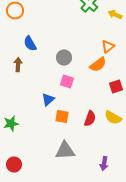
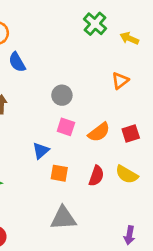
blue semicircle: (30, 44) -> (17, 62), moved
orange semicircle: (98, 65) -> (99, 132), moved
purple arrow: (104, 164) -> (129, 235), moved

